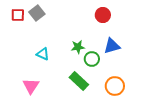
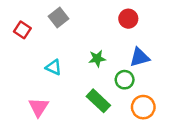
gray square: (37, 13) -> (59, 17), moved
red square: (18, 15) -> (22, 30), moved, turned 32
green circle: (92, 59) -> (125, 80), moved

